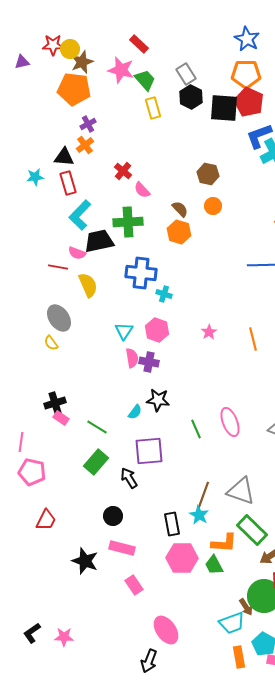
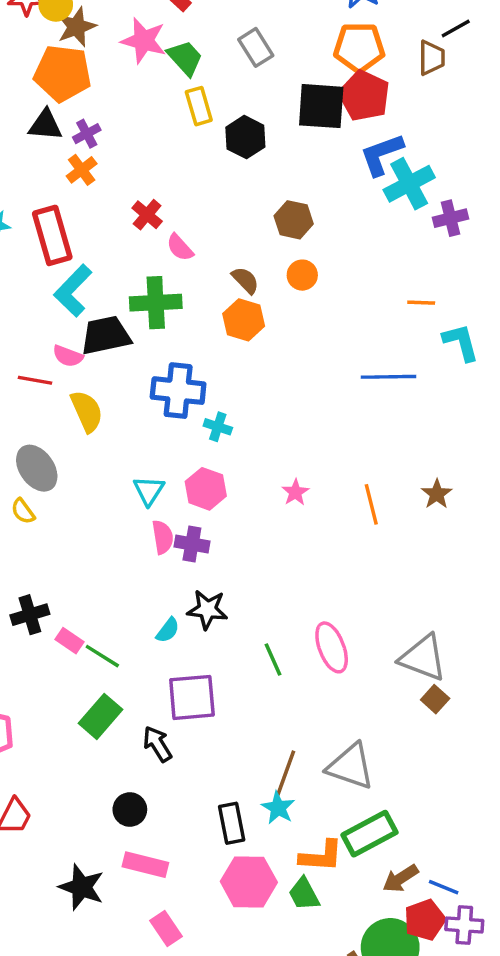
black hexagon: (191, 97) -> (245, 137), moved
black triangle: (64, 157) -> (45, 125), moved
red rectangle: (68, 183) -> (52, 235), size x1.4
pink rectangle: (61, 418) -> (70, 641), moved
green rectangle: (252, 530) -> (369, 834), turned -72

